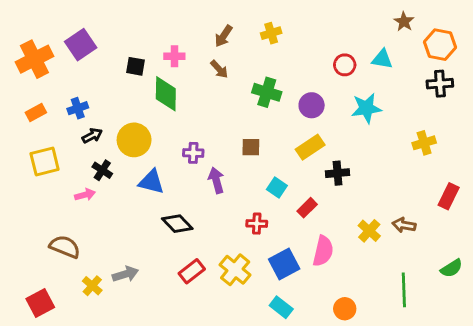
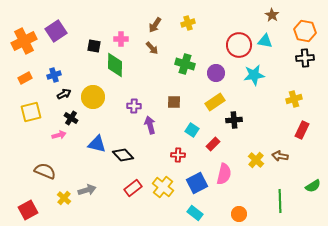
brown star: (404, 22) -> (272, 15), moved
red circle: (345, 65) -> (239, 45), size x1.6
blue triangle: (151, 182) -> (97, 144), moved
red rectangle: (449, 196) -> (302, 130), moved

